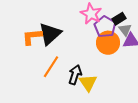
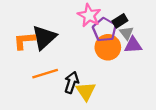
orange line: (51, 67) -> (45, 74), turned 40

